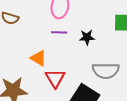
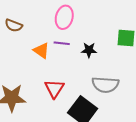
orange triangle: (38, 58) -> (41, 50), moved

